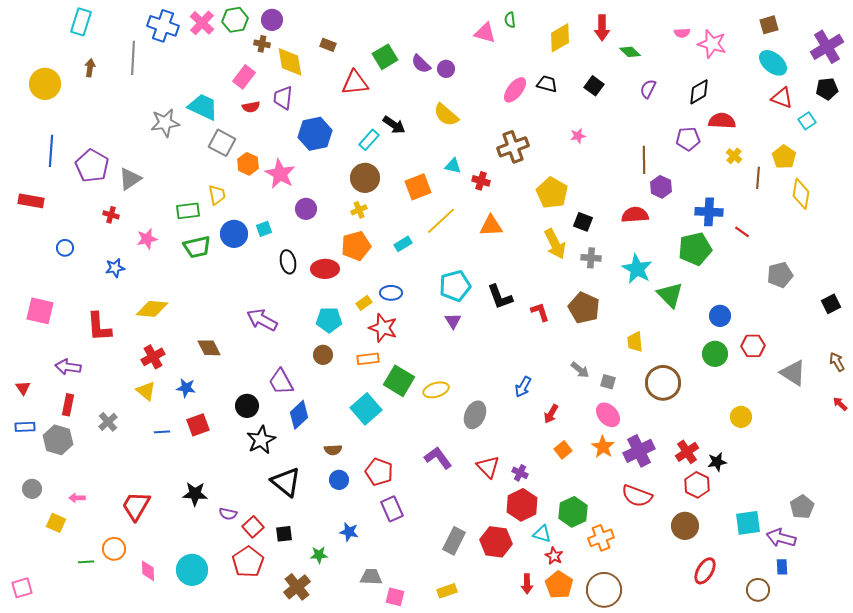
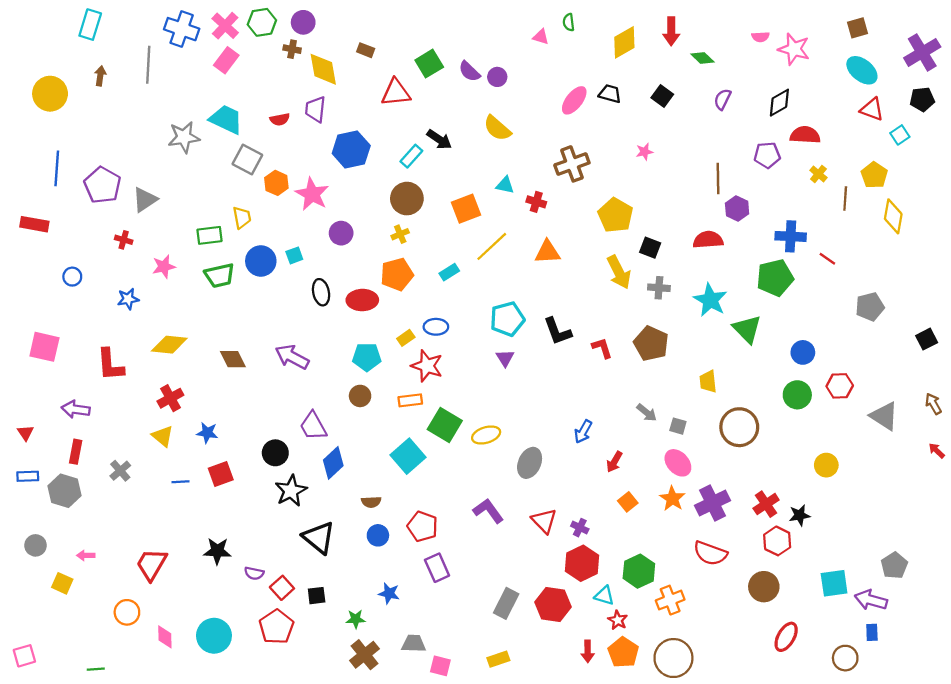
pink triangle: (485, 33) -> (541, 37), size x0.7
pink rectangle: (244, 77) -> (226, 60), moved
brown diamond: (209, 348) -> (233, 359), moved
green line: (86, 562) -> (96, 669), moved
brown cross: (297, 587) -> (365, 655), moved

